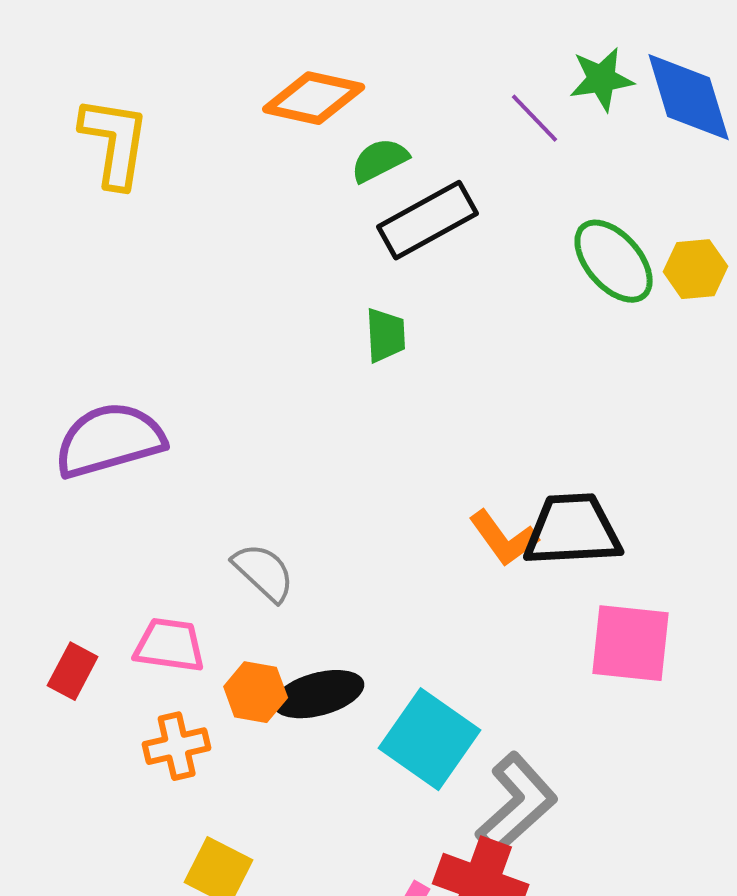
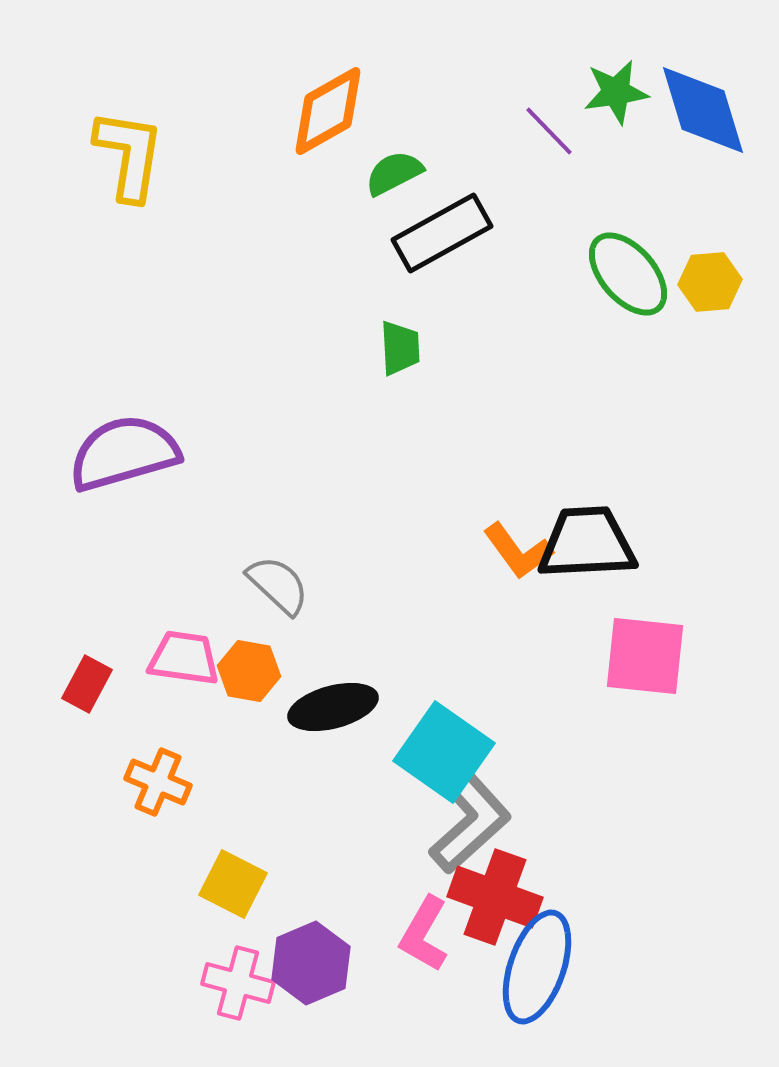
orange diamond: (314, 98) -> (328, 111), turned -42
orange hexagon: (256, 692) -> (249, 671), moved
orange cross: (177, 746) -> (158, 782), moved, turned 36
gray L-shape: (517, 804) -> (470, 822), moved

